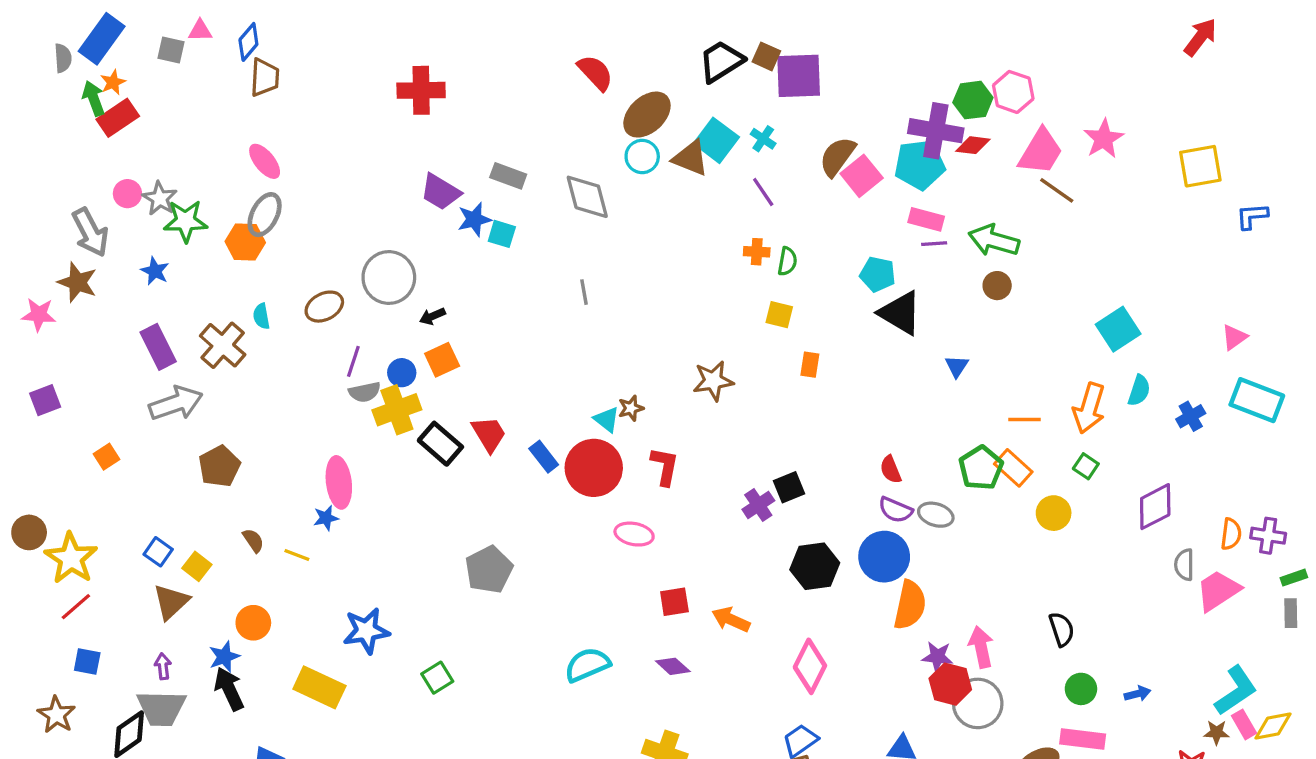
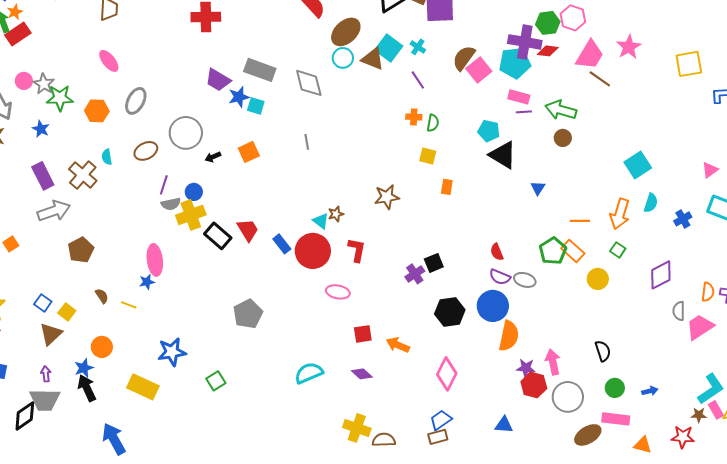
gray rectangle: (508, 176) -> (260, 70), size x1.4
gray ellipse: (265, 215) -> (136, 101), moved
orange square: (442, 360) -> (249, 152), moved
gray circle: (978, 703) -> (568, 397), moved

